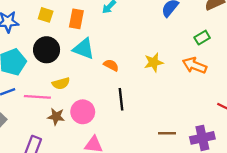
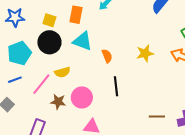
yellow square: (46, 15) -> (49, 20), moved
orange semicircle: (111, 65) -> (107, 56), turned 40
pink line: (37, 97) -> (41, 84), turned -55

